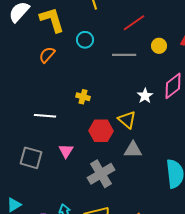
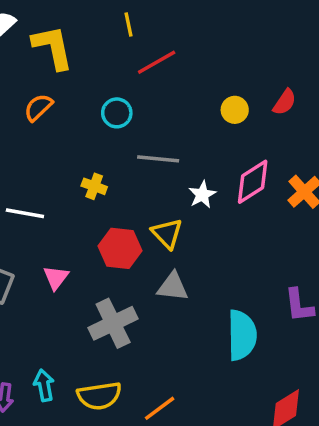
red line: (134, 23) -> (157, 62), moved
cyan circle: (85, 40) -> (117, 113), moved
gray line: (124, 55) -> (158, 159), moved

